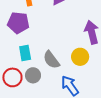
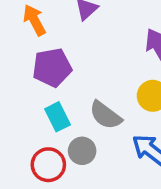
purple pentagon: (18, 23) -> (52, 68), moved

